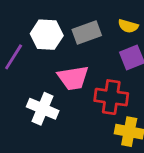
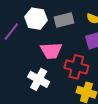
white cross: (43, 109) -> (39, 79), moved

